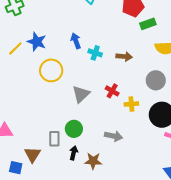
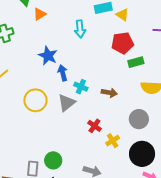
blue star: (37, 42) -> (48, 56), moved
gray triangle: (81, 94) -> (66, 103), moved
yellow cross: (131, 104) -> (113, 141), turned -32

